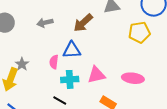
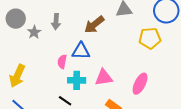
gray arrow: (45, 23) -> (56, 22), turned -77
gray star: (22, 64) -> (34, 32), moved
pink ellipse: (133, 78) -> (140, 84), turned -75

